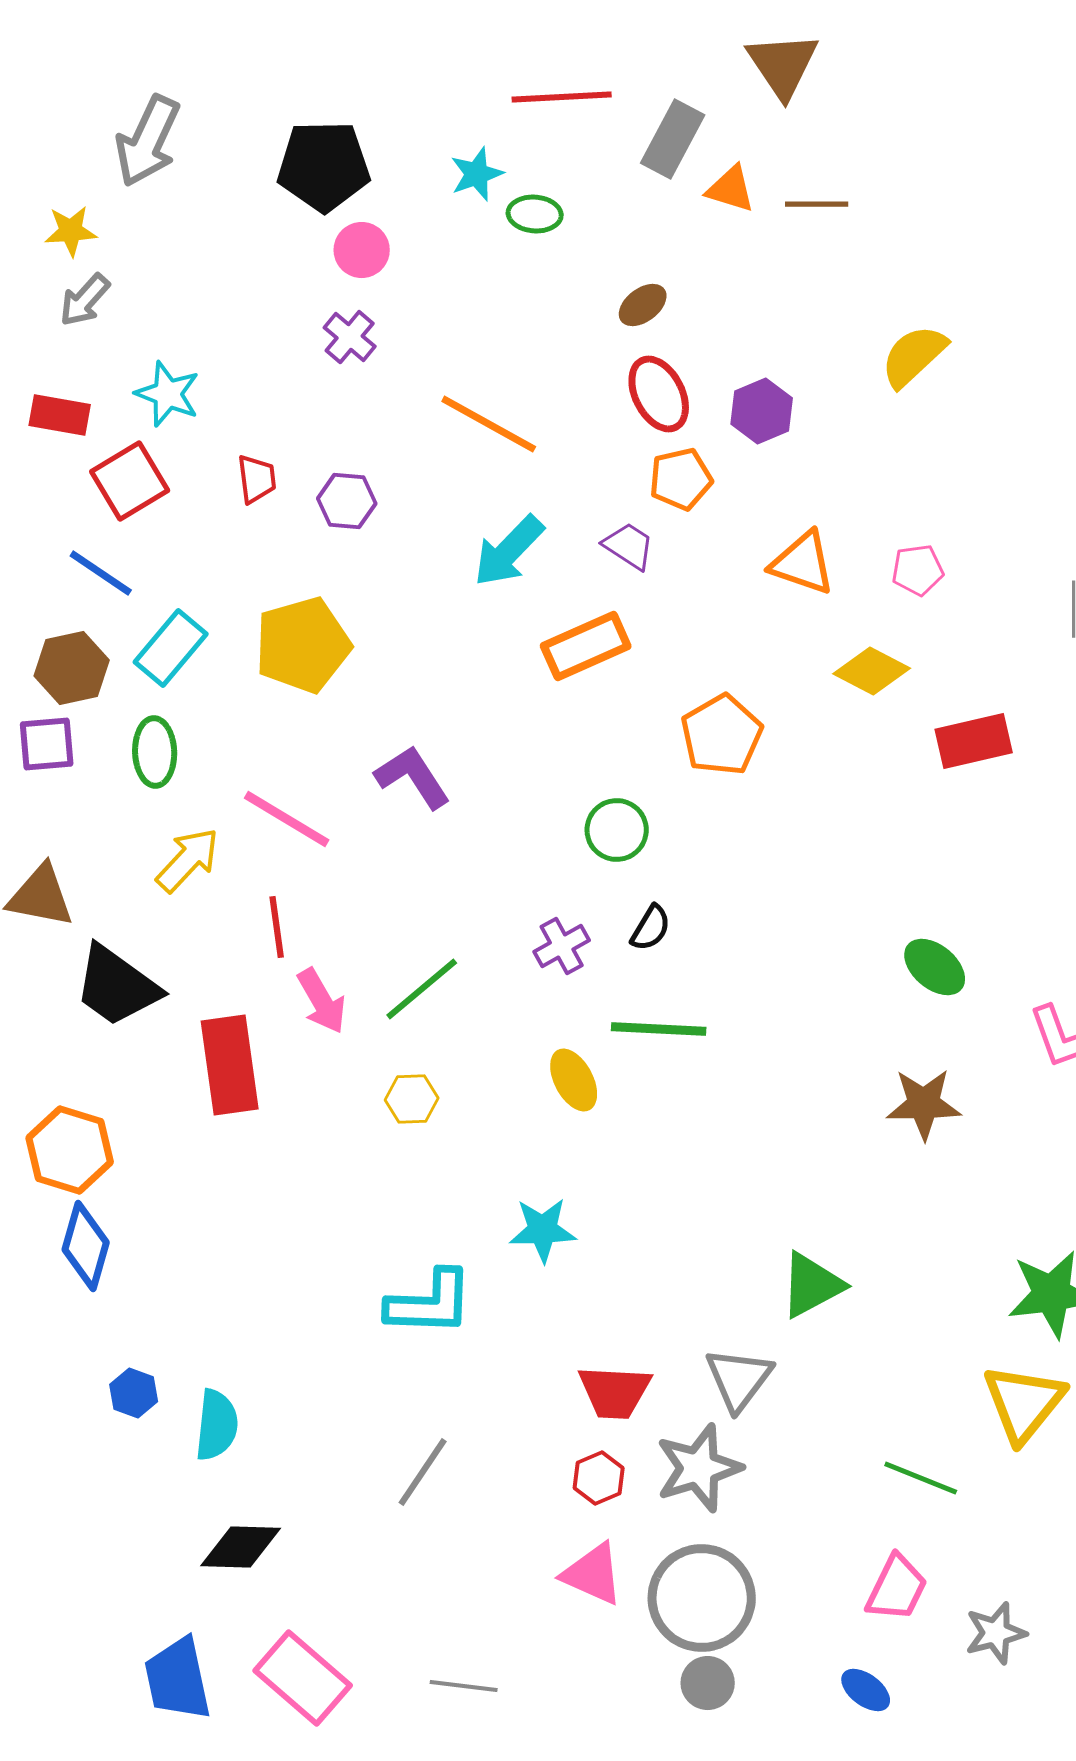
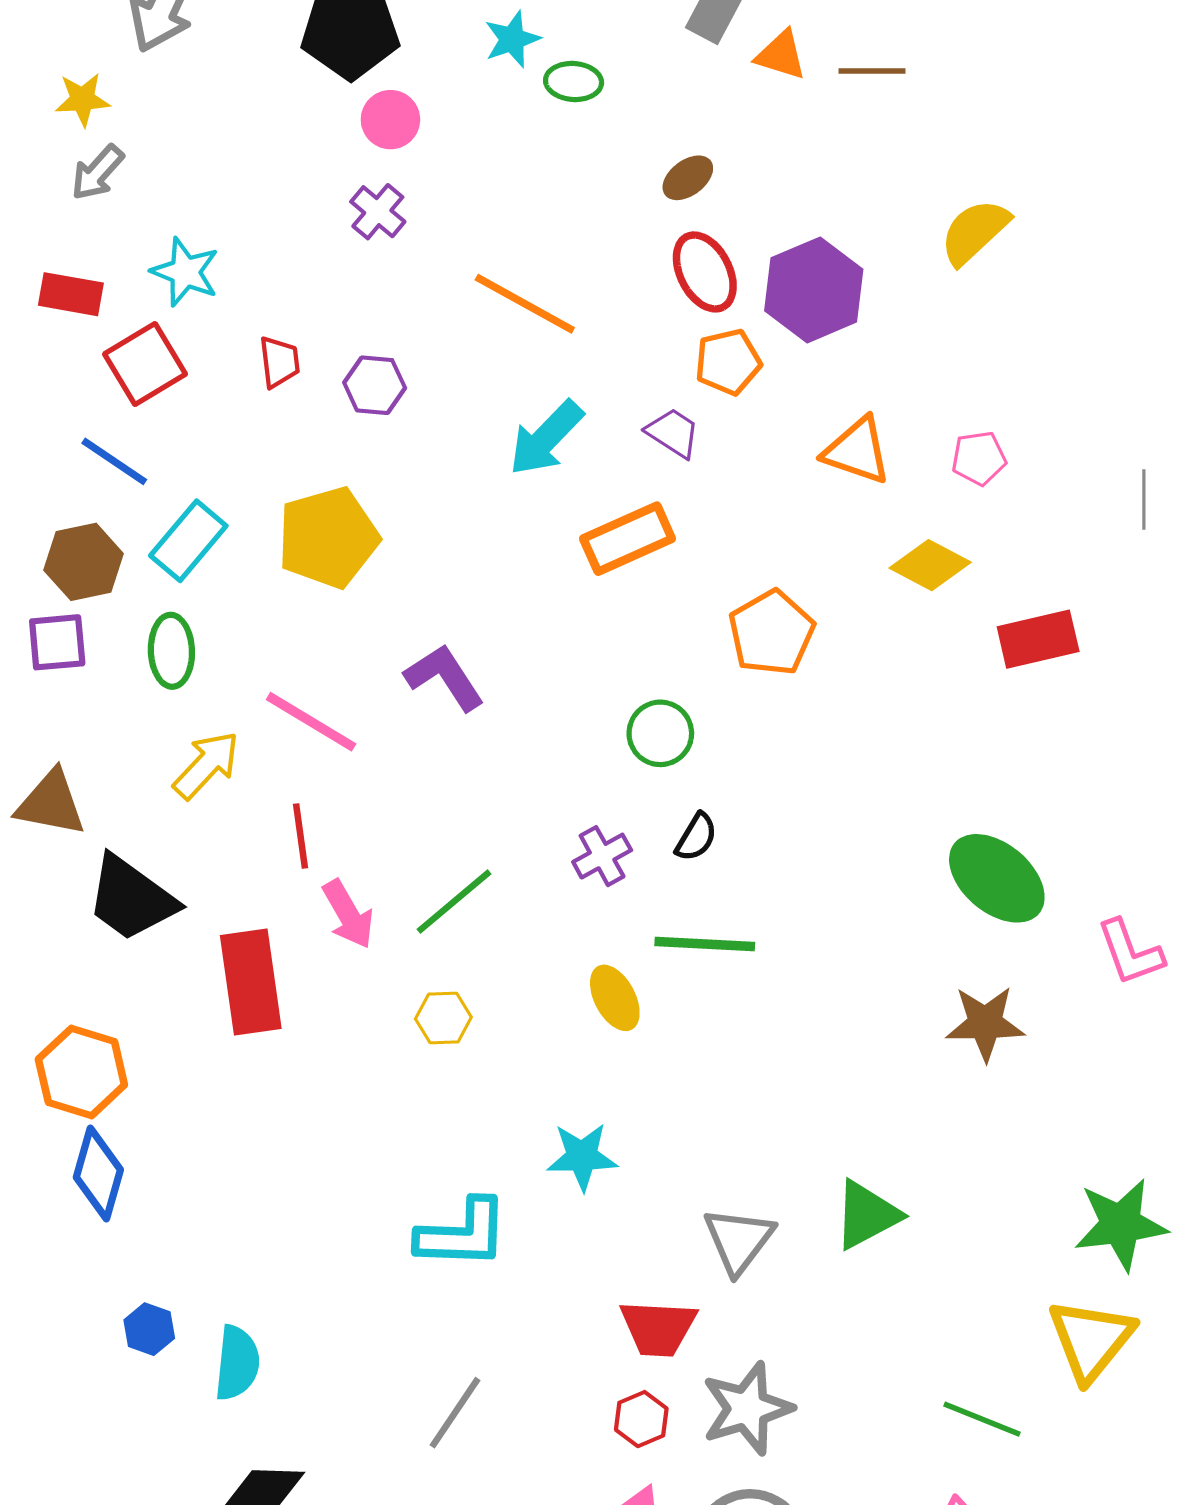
purple hexagon: (762, 411) -> (814, 290), size x1.5
green ellipse: (935, 967) -> (997, 878), size x1.5
gray triangle: (739, 1379) -> (739, 1240), moved

